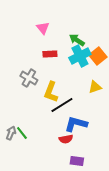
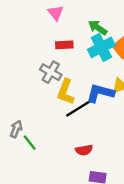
gray cross: (29, 78) -> (51, 72), moved
blue L-shape: (76, 124) -> (100, 93), moved
gray arrow: (11, 133) -> (16, 129), moved

